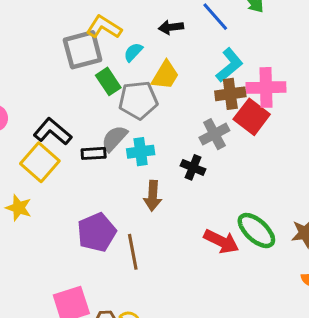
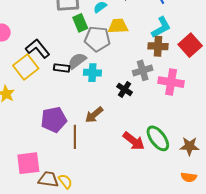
yellow trapezoid: (165, 75) -> (118, 26), turned -135
pink cross: (266, 87) -> (171, 82), moved
red square: (252, 117) -> (190, 45), moved
brown arrow: (153, 196) -> (94, 115), moved, turned 36

